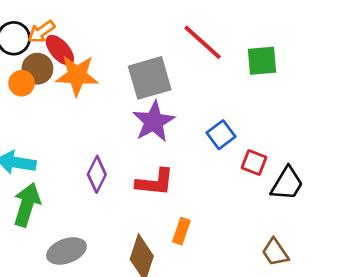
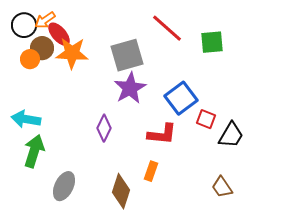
blue square: (221, 135) -> (181, 98), size x1.5
purple diamond: (97, 174) -> (104, 128), moved
red L-shape: (155, 182) -> (162, 134), moved
gray ellipse: (66, 251) -> (64, 186), turned -44

